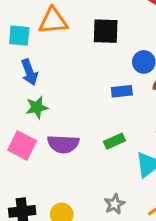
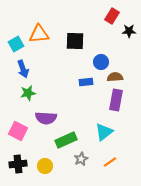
cyan square: (19, 36) -> (16, 44), turned -35
green rectangle: (114, 141) -> (66, 140), moved, size x1.5
pink square: (22, 145) -> (18, 131), moved

